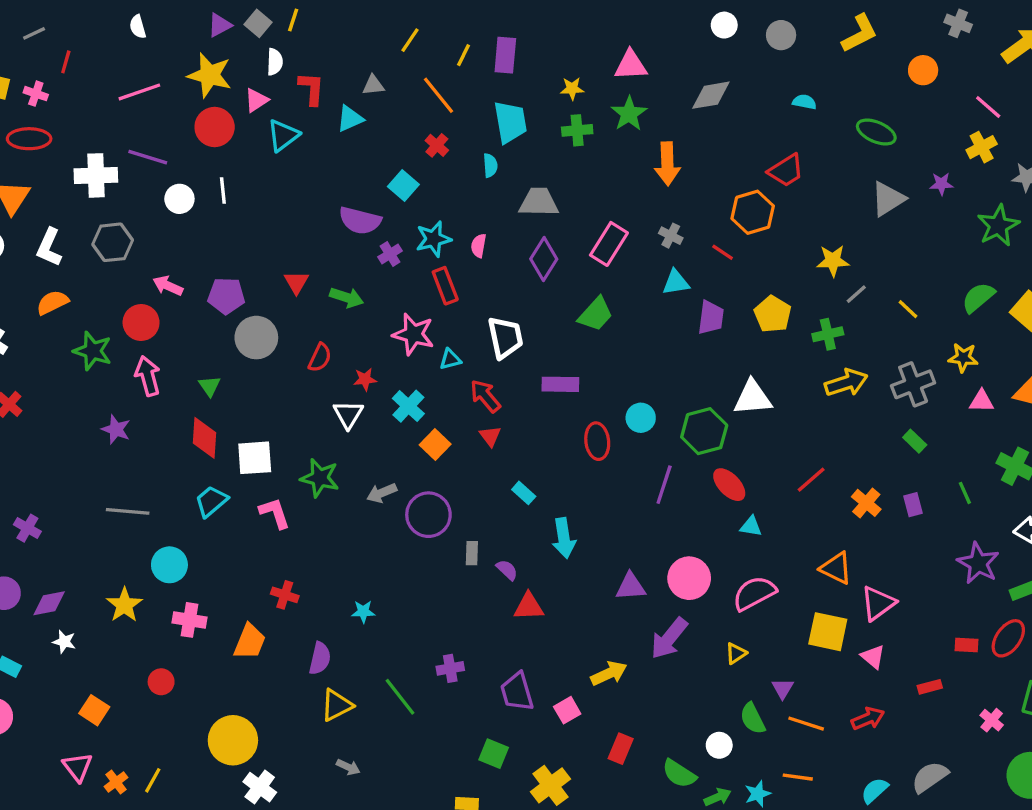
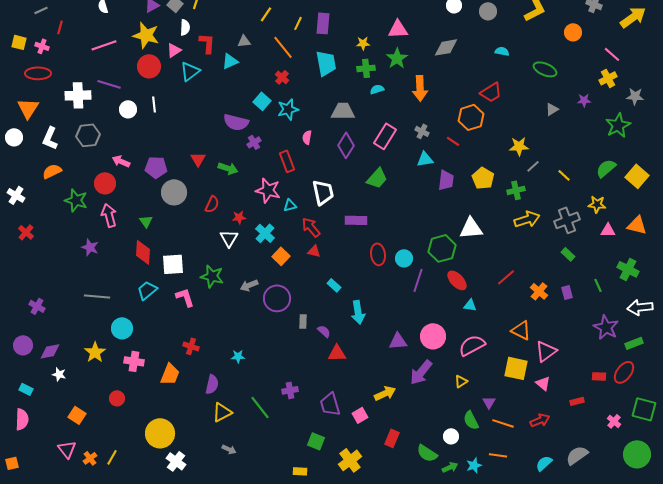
cyan semicircle: (490, 165) -> (377, 89), moved, turned -104
gray triangle: (888, 199) -> (552, 109), size x0.6
cyan star: (433, 239) -> (288, 109), moved
cyan circle: (641, 418) -> (404, 258), moved
red triangle: (490, 436) -> (314, 251), turned -40

